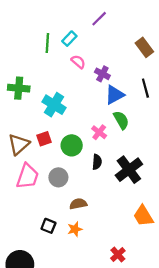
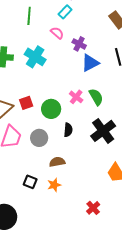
cyan rectangle: (69, 39) -> (65, 12), moved
cyan cross: (54, 105) -> (35, 57), moved
green semicircle: (121, 120) -> (96, 97), moved
black semicircle: (97, 162) -> (68, 130), moved

